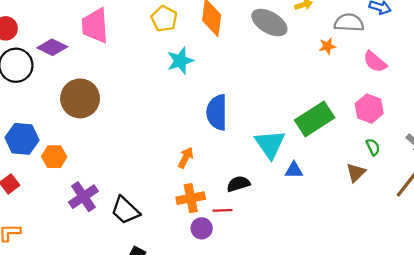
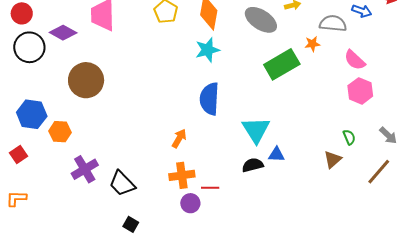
cyan star: (180, 61) -> (207, 50), moved
pink hexagon: (369, 109) -> (360, 91), moved
green rectangle: (315, 119) -> (282, 64), moved
black semicircle: (238, 184) -> (253, 165), moved

